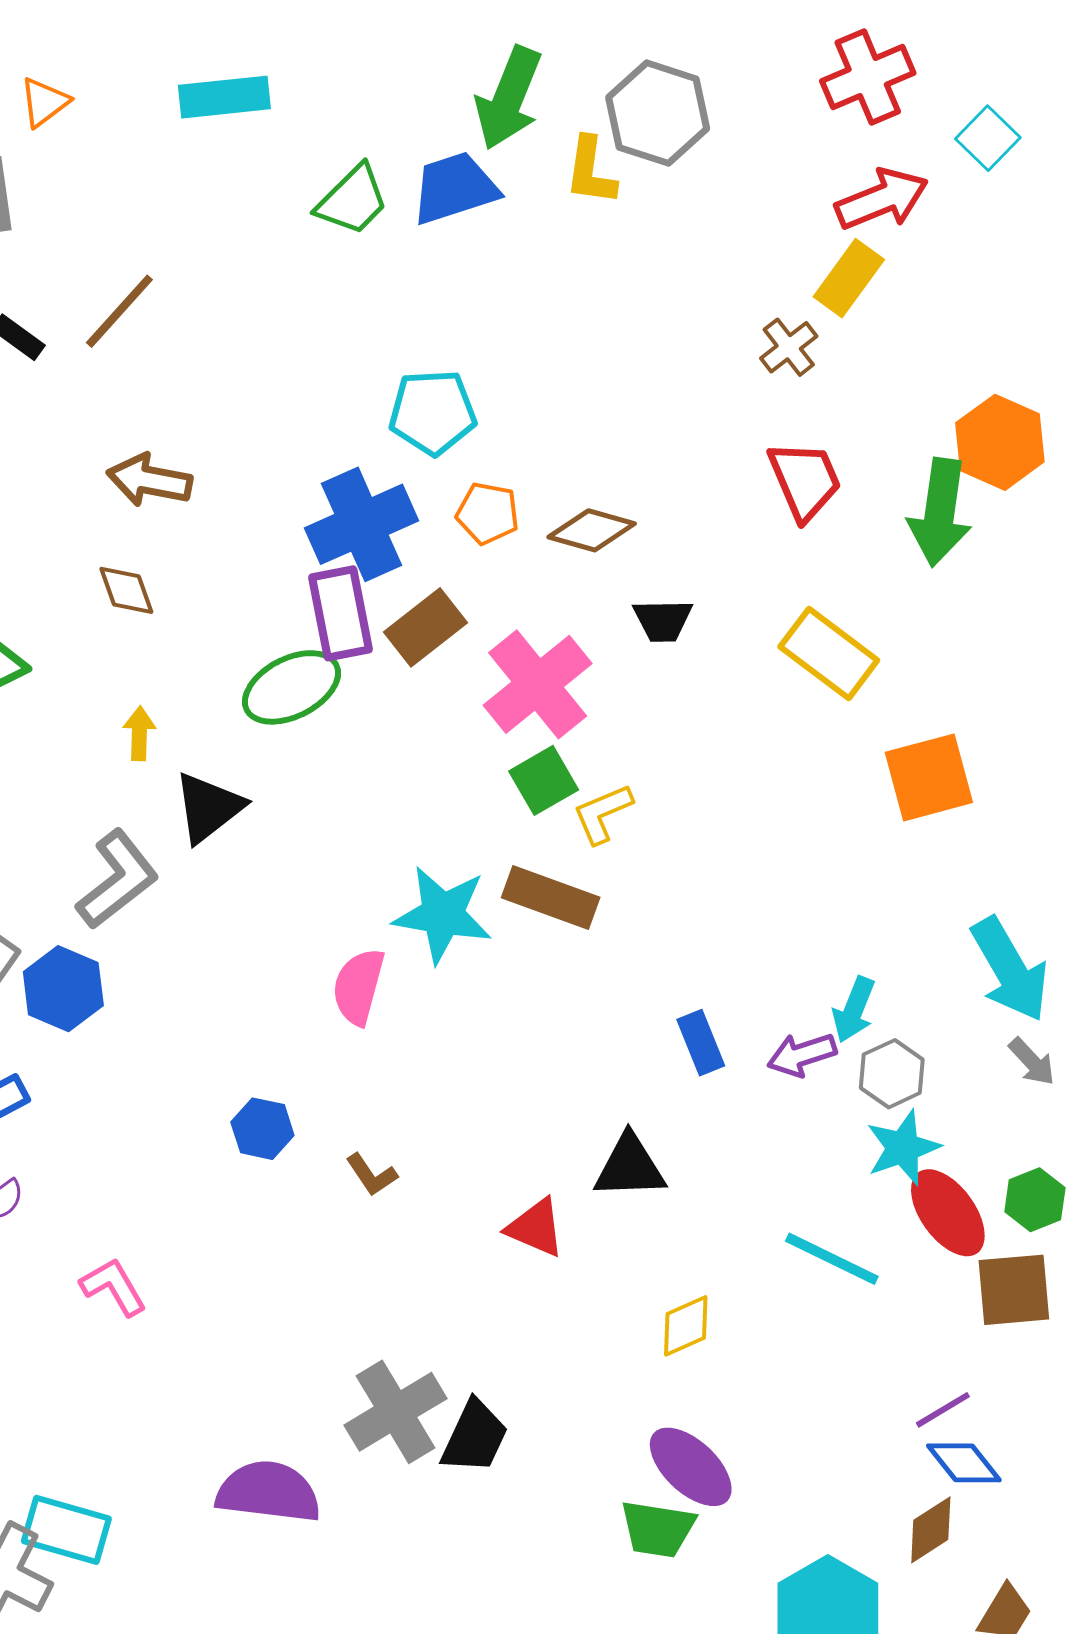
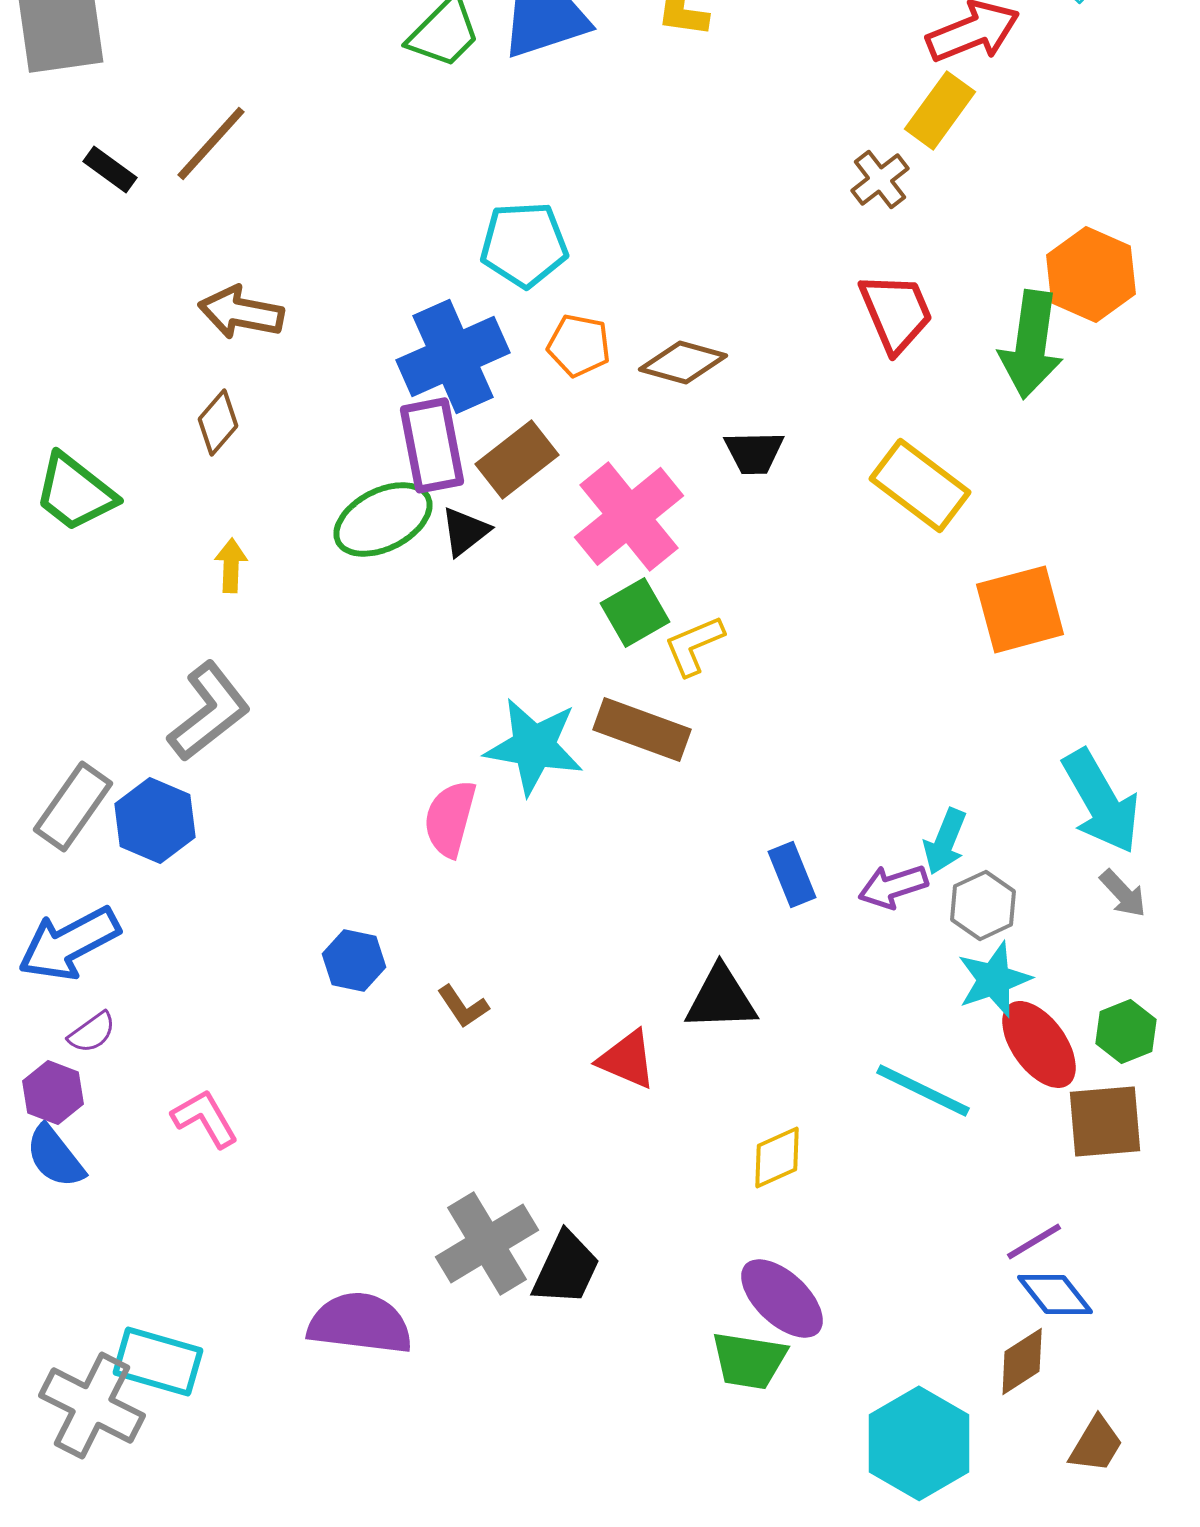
brown diamond: (126, 590) -> (218, 422), turned 60
black triangle: (208, 807) -> (465, 531), moved, size x0.7

